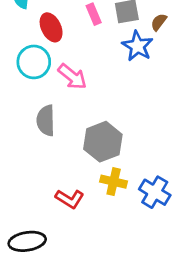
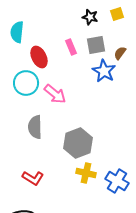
red L-shape: (70, 199) -> (33, 178), moved

